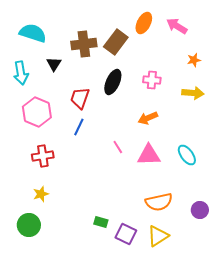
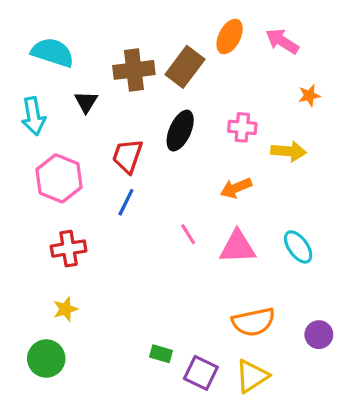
yellow arrow: (193, 93) -> (289, 151), moved

